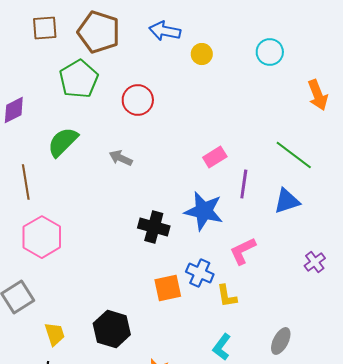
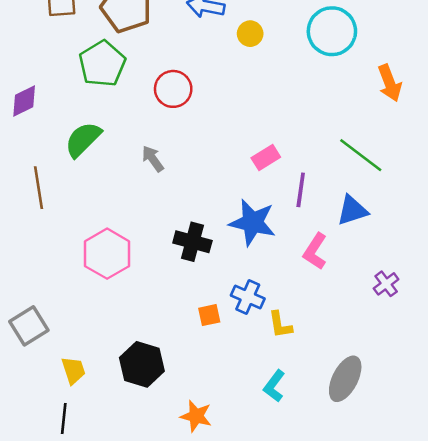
cyan circle: (270, 52) -> (332, 31), size x1.5
gray arrow: (121, 158) -> (153, 159), turned 30
pink hexagon: (42, 237) -> (107, 254), moved
pink L-shape: (243, 251) -> (315, 251), moved, turned -32
orange square: (168, 288) -> (209, 315), size x0.7
gray ellipse: (281, 341) -> (345, 379), size x1.4

